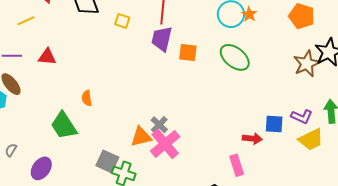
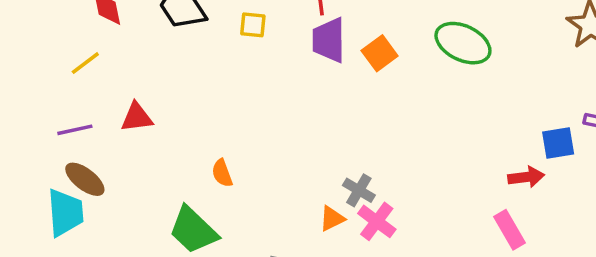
orange square: (188, 52) -> (380, 53), turned -30
orange triangle: (141, 137) -> (332, 219), size x0.7
pink cross: (165, 144) -> (377, 221), size x0.7

